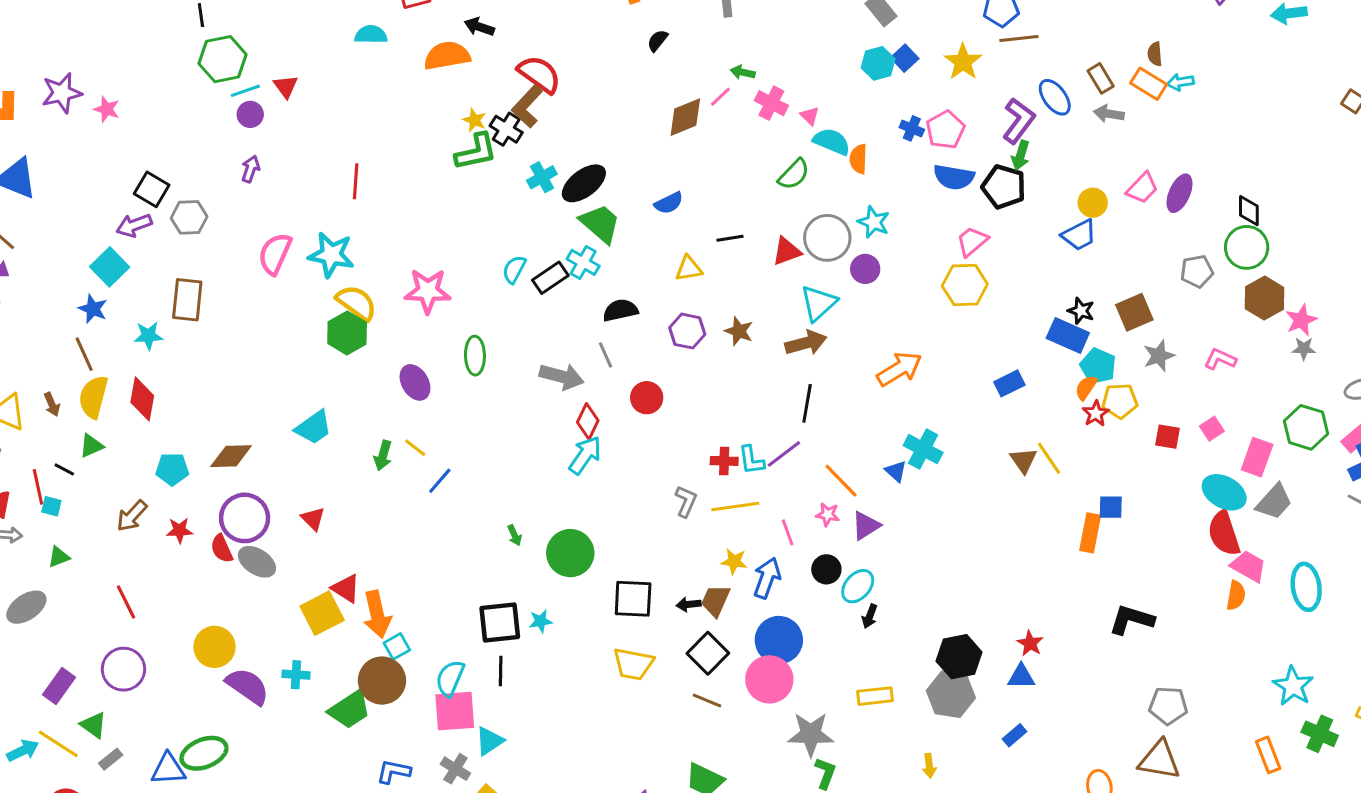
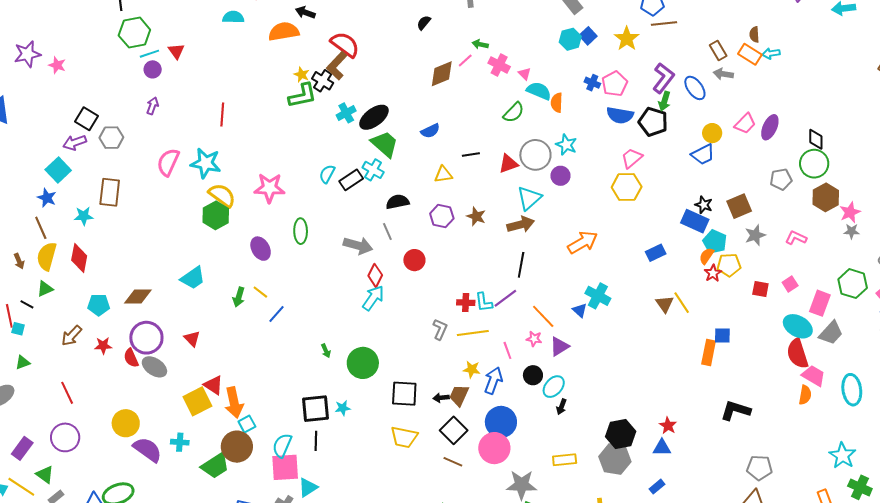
blue ellipse: (1055, 97) -> (695, 88), moved

